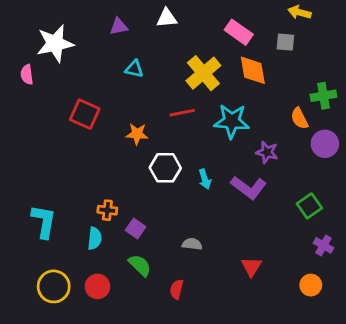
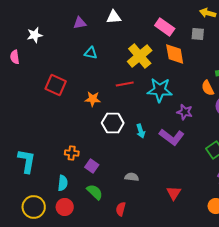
white star: (55, 43) -> (35, 35), size x0.6
cyan semicircle: (95, 238) -> (63, 183), moved

